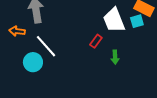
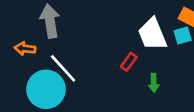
cyan circle: (33, 62) -> (46, 89), size x1.5

